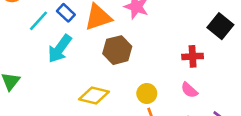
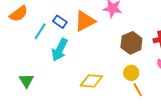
brown hexagon: (117, 50) -> (131, 43), moved

